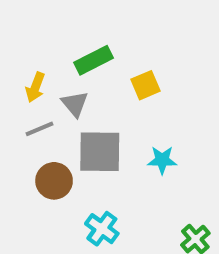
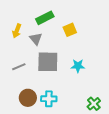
gray line: (39, 129) -> (19, 67), moved
brown circle: (54, 181) -> (28, 98), moved
cyan cross: (102, 229) -> (49, 99), turned -35

